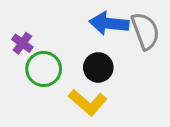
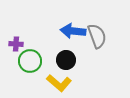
purple cross: (22, 43) -> (16, 44), turned -32

